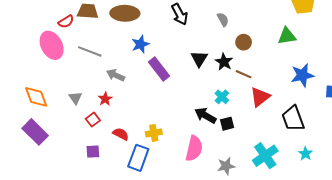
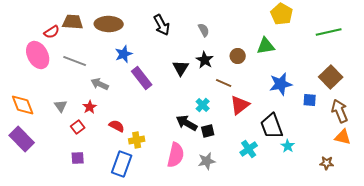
brown circle: (244, 42) -> (238, 56), moved
black star: (224, 62) -> (205, 60), moved
red semicircle: (121, 134) -> (117, 126), moved
cyan star: (305, 154) -> (288, 146), moved
cyan cross: (265, 156) -> (249, 149), moved, size x0.7
gray star: (226, 166) -> (207, 161), moved

